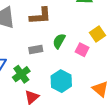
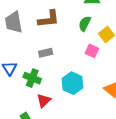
green semicircle: (59, 41) -> (85, 24), moved
green cross: (21, 74) -> (32, 78), turned -30

